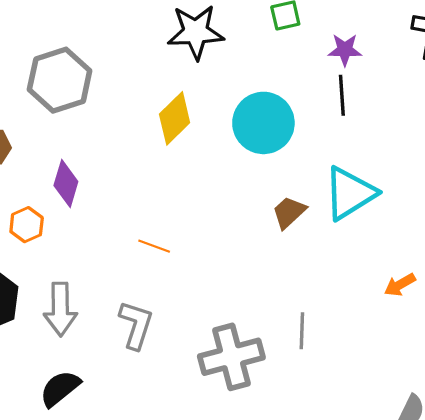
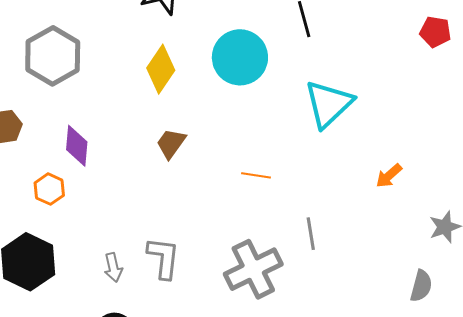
brown trapezoid: (289, 212) -> (171, 143), moved
orange line: (154, 246) -> (256, 175), moved
gray arrow: (60, 309) -> (113, 268), moved, size x0.6

